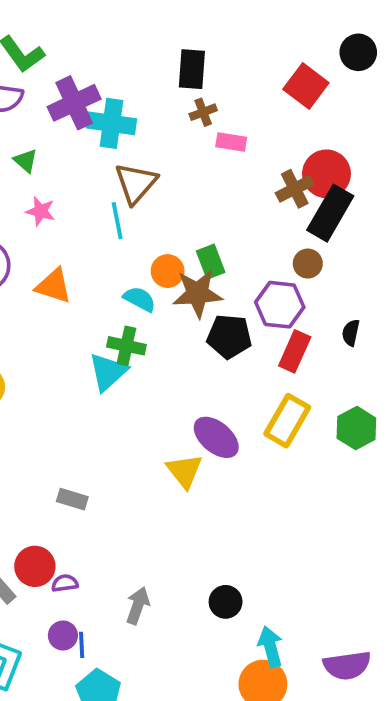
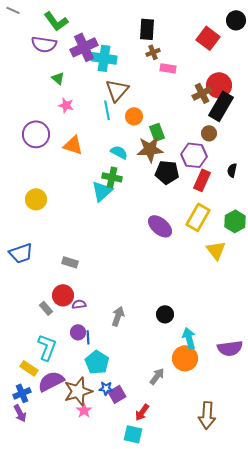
orange circle: (168, 271) -> (134, 116), moved
yellow triangle: (184, 471) -> (216, 250), moved
gray rectangle: (72, 499) -> (70, 262), moved

